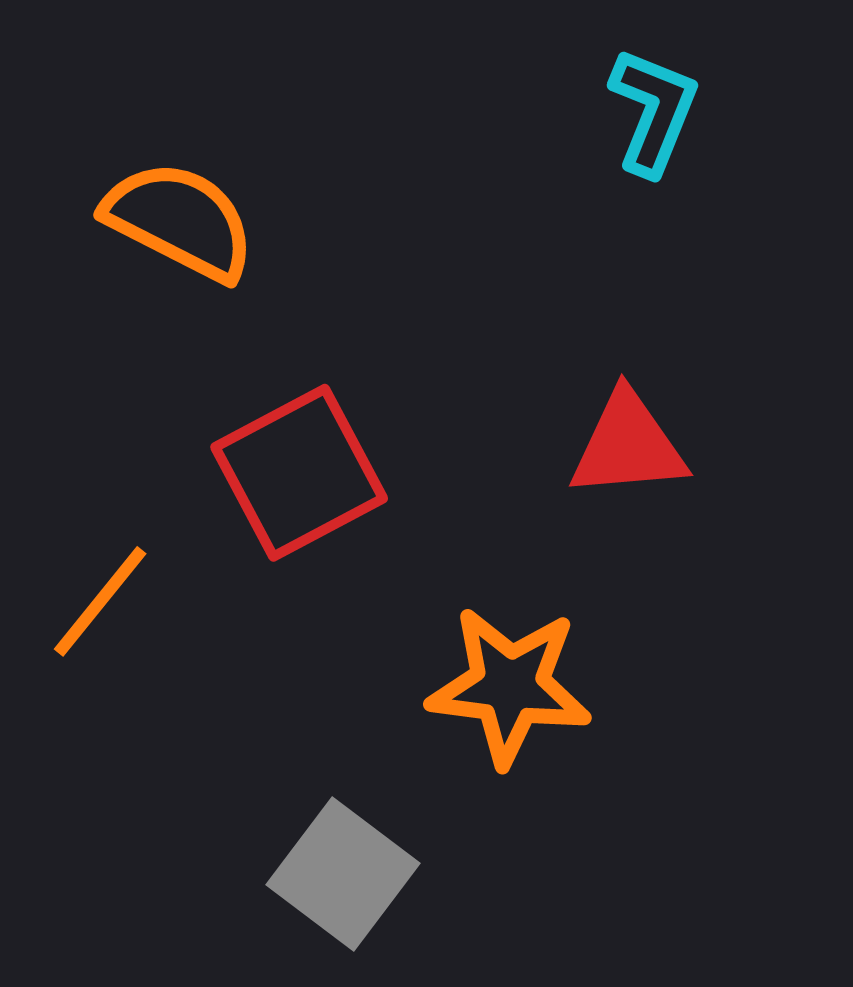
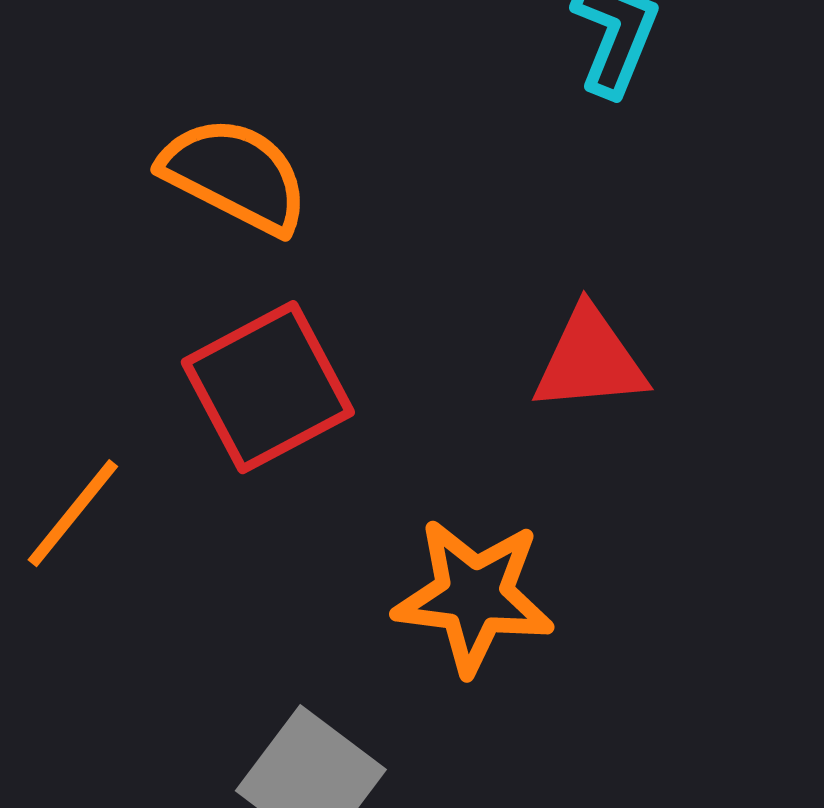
orange semicircle: (180, 221) -> (235, 175), moved

